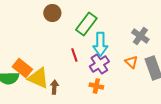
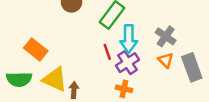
gray cross: (140, 36) -> (166, 36), moved
red line: (74, 55) -> (107, 52), moved
orange rectangle: (22, 68) -> (36, 50), moved

